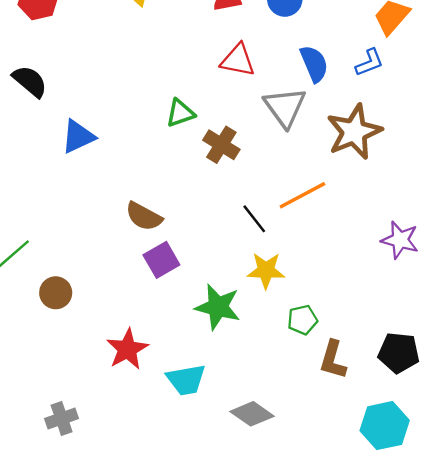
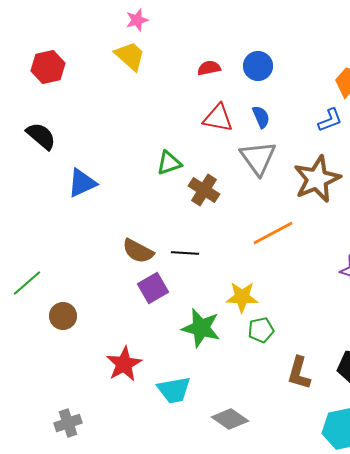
blue semicircle: (314, 64) -> (261, 117), moved, size x0.7
black line: (254, 219) -> (185, 253), moved, turned -48
green pentagon: (302, 320) -> (261, 330), moved

